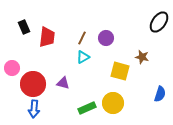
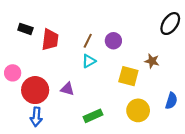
black rectangle: (24, 27) -> (25, 29), turned -48
yellow circle: (113, 103) -> (138, 110), moved

